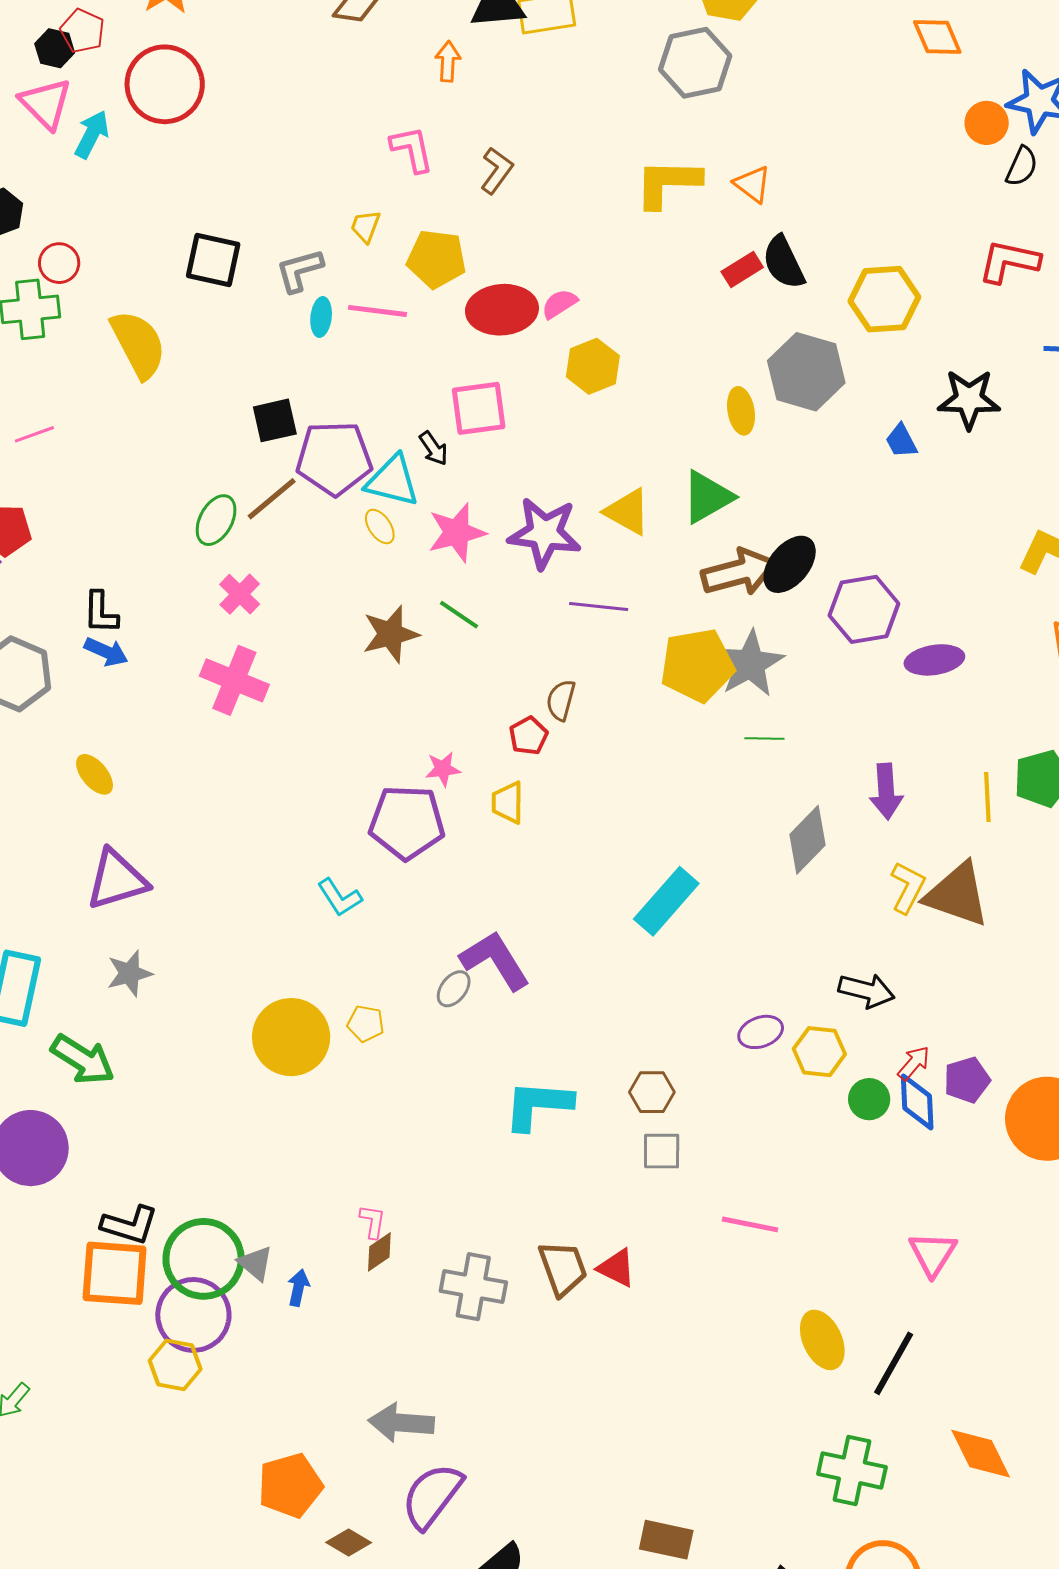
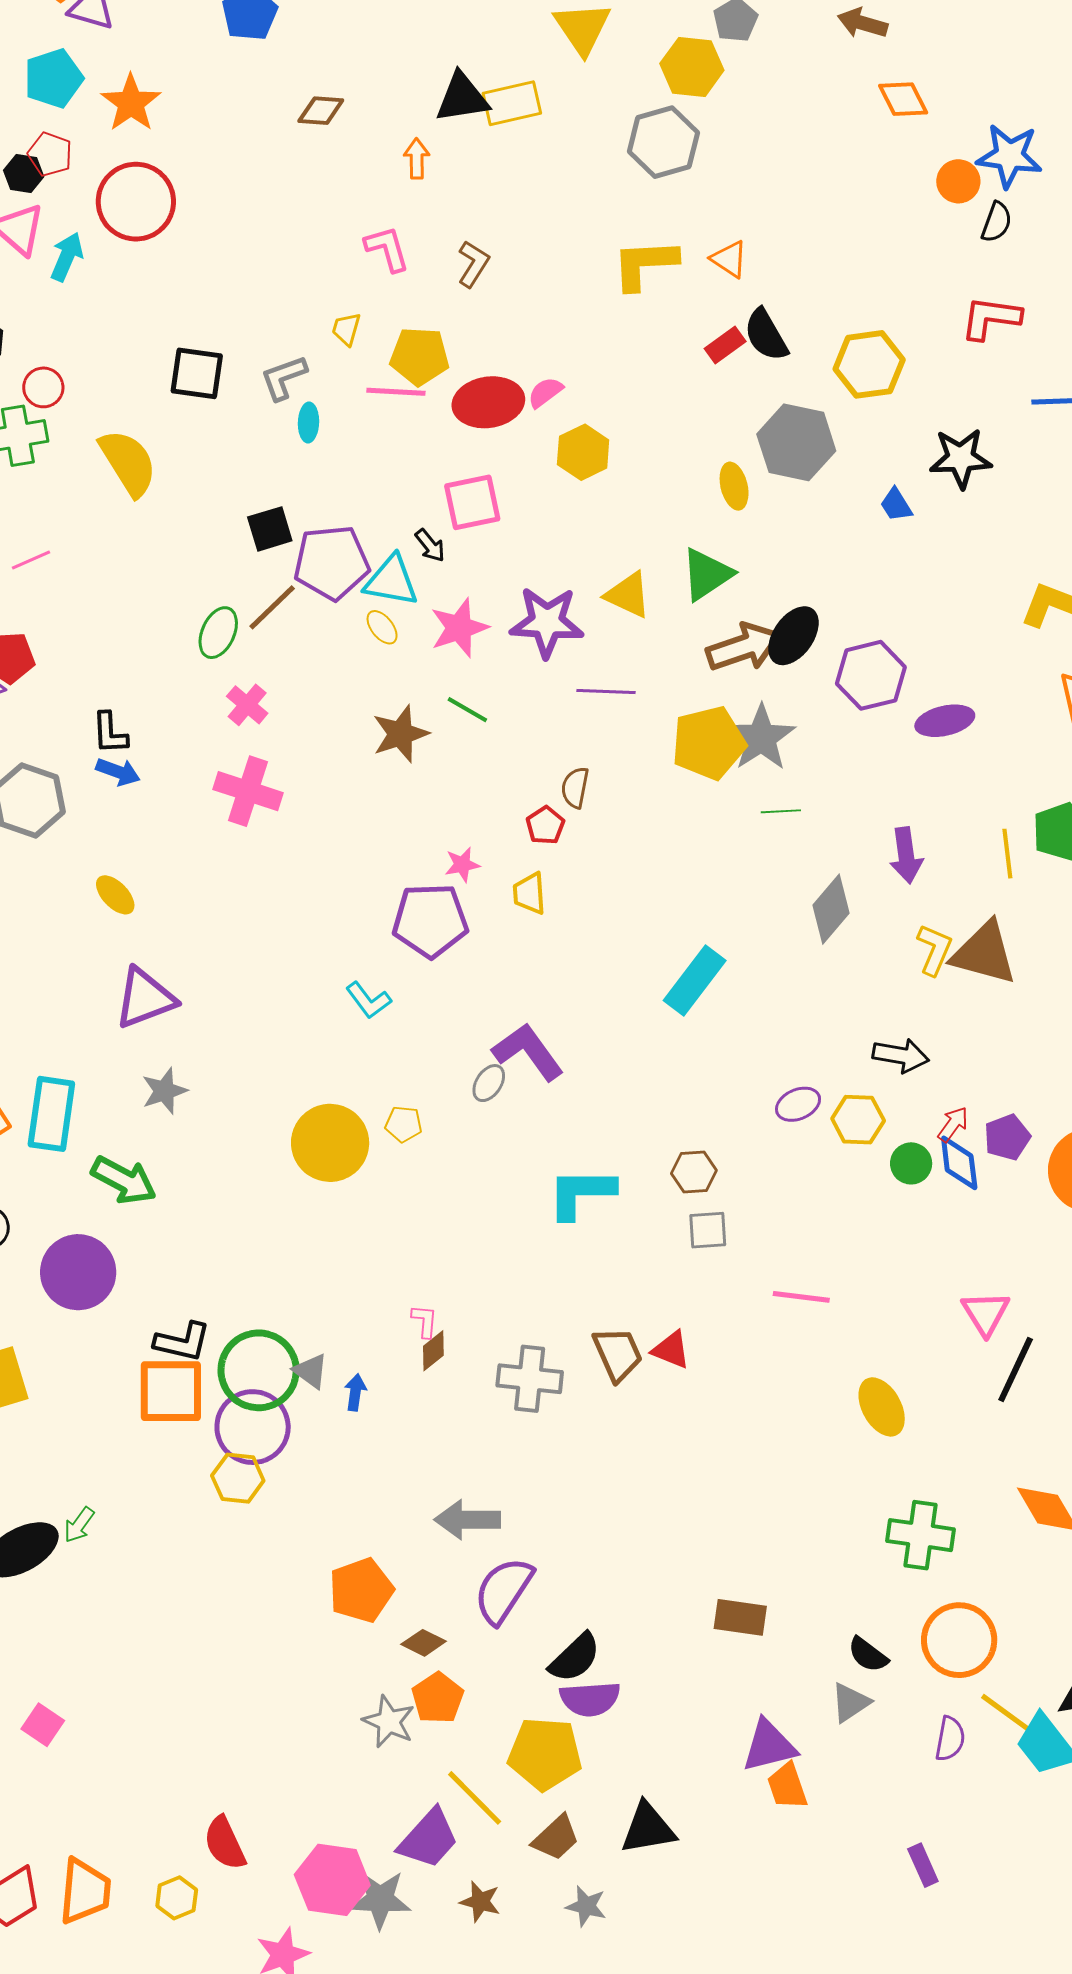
pink line: (378, 311) -> (396, 392), moved
black line: (894, 1363) -> (1016, 1369), moved

